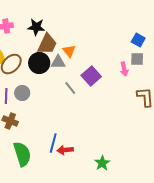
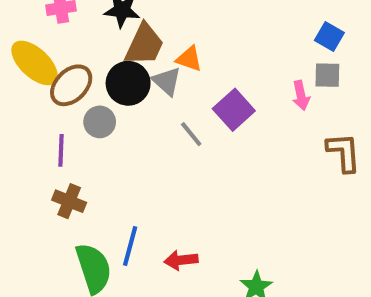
orange triangle: (69, 51) -> (189, 59), turned -32
gray triangle: (58, 62) -> (167, 81), turned 42
gray circle: (22, 93) -> (100, 122), moved
blue line: (53, 143) -> (130, 246), moved

